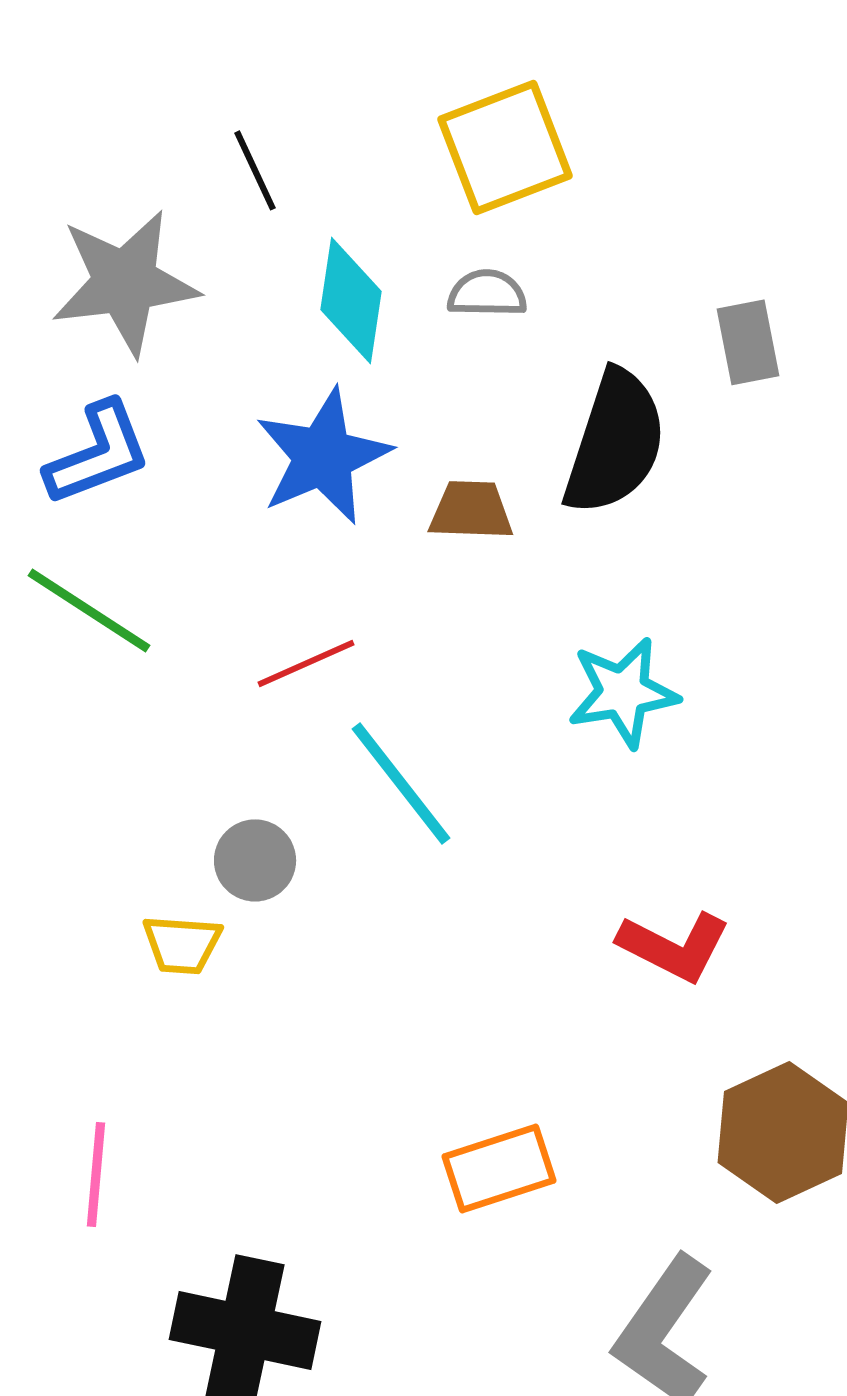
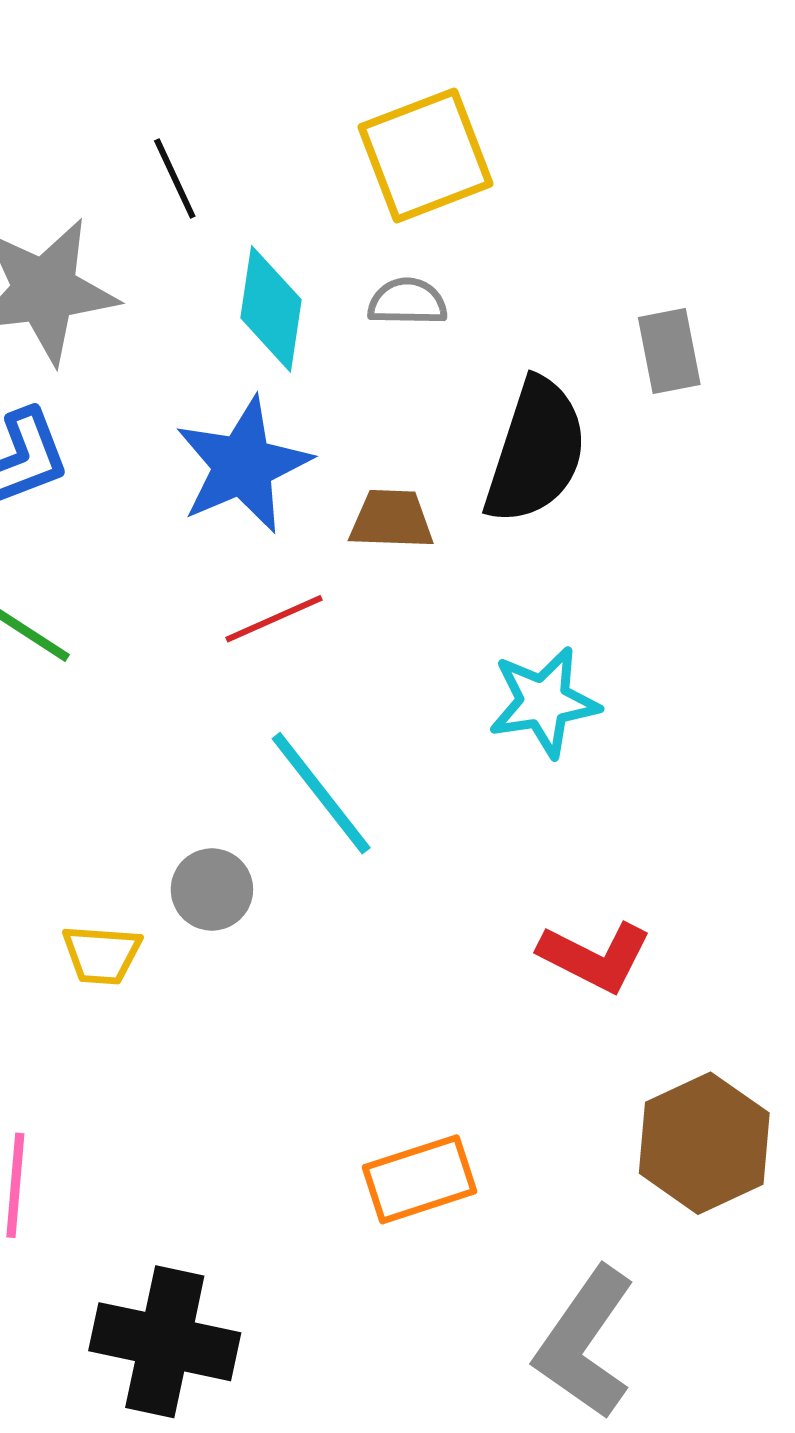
red line: (306, 663) -> (274, 619), moved
gray circle: (255, 860) -> (212, 889), moved

